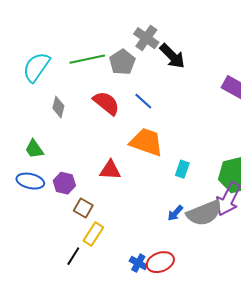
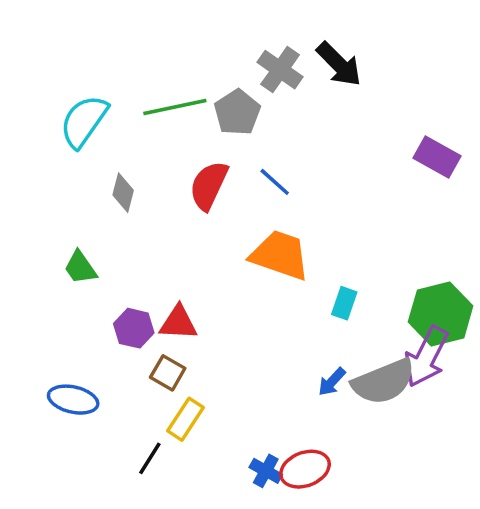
black arrow: (172, 56) -> (339, 64), moved
red semicircle: (106, 103) -> (209, 186), turned -104
red triangle: (110, 170) -> (178, 323), moved
blue ellipse: (30, 181) -> (73, 400), moved

